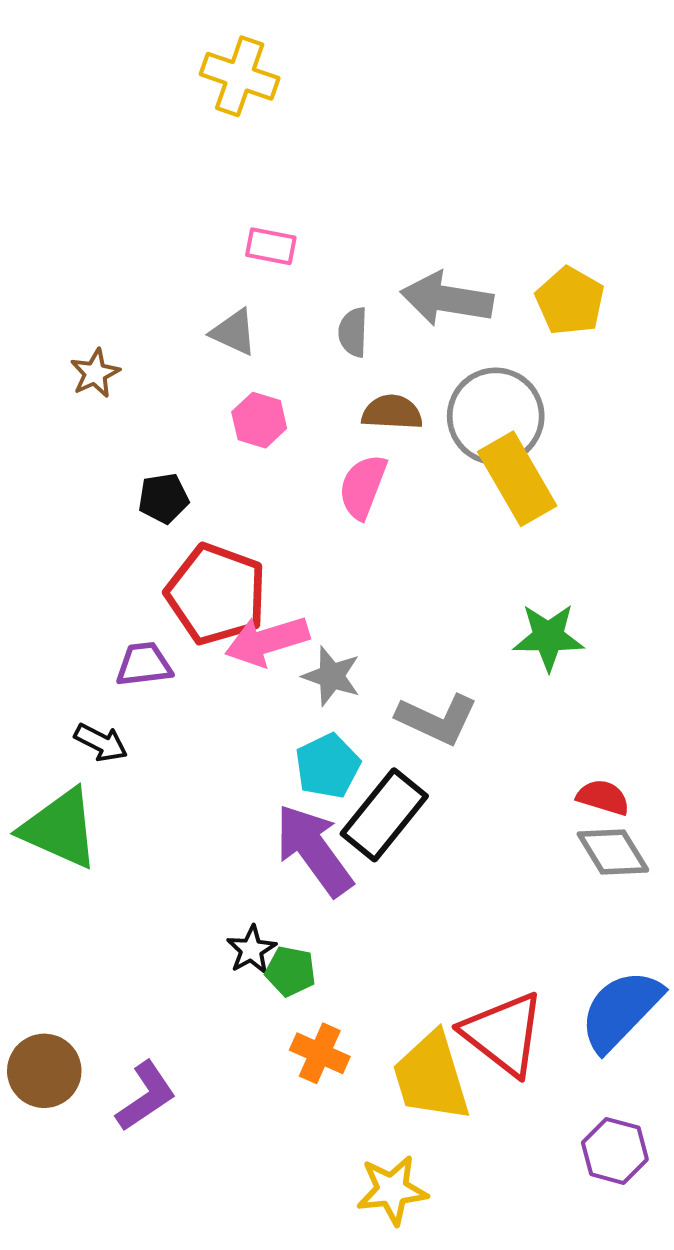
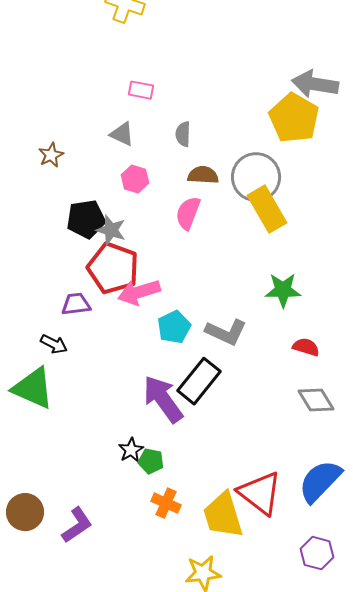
gray arrow: (447, 299) -> (315, 84), moved
yellow pentagon: (570, 301) -> (294, 118), size x1.4
black pentagon: (163, 498) -> (86, 219), size x1.5
gray star: (332, 676) -> (111, 230), moved
cyan pentagon: (328, 766) -> (174, 327), moved
red semicircle: (603, 797) -> (306, 347), moved

